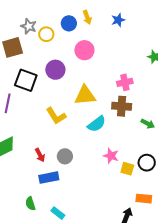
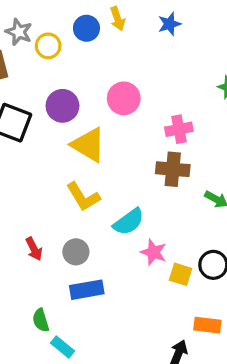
pink circle: (84, 50) -> (124, 98), moved
yellow triangle: (85, 95) -> (88, 145), moved, turned 35
yellow L-shape: (56, 116) -> (83, 197), moved
cyan semicircle: (97, 124) -> (129, 222), moved
blue rectangle: (49, 178) -> (87, 290), moved
green semicircle: (30, 204) -> (41, 320), moved

